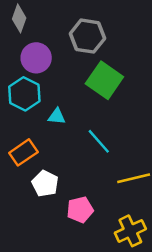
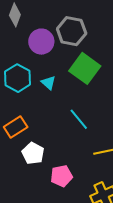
purple circle: (36, 58) -> (41, 42), moved
cyan triangle: (57, 116) -> (48, 83), moved, turned 35

